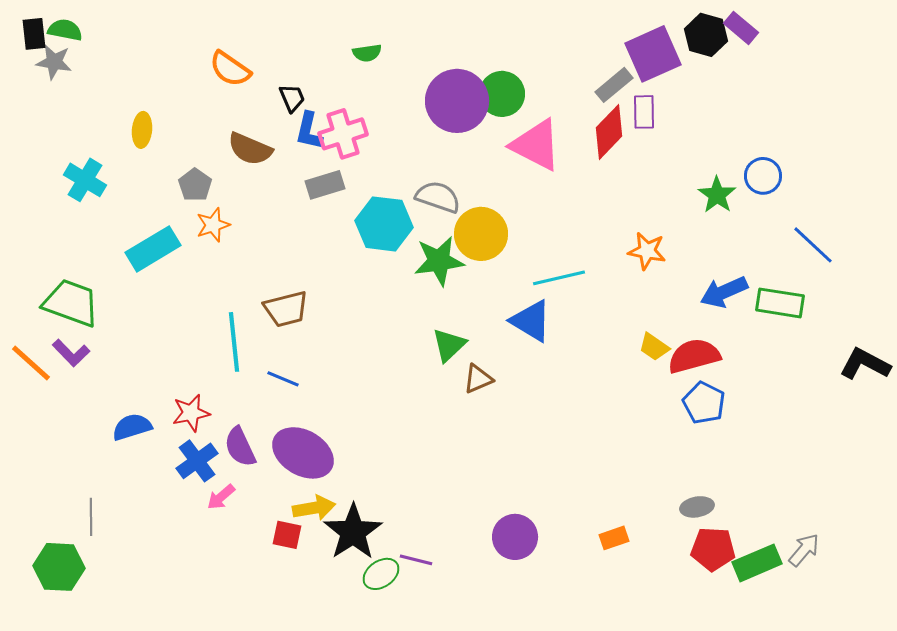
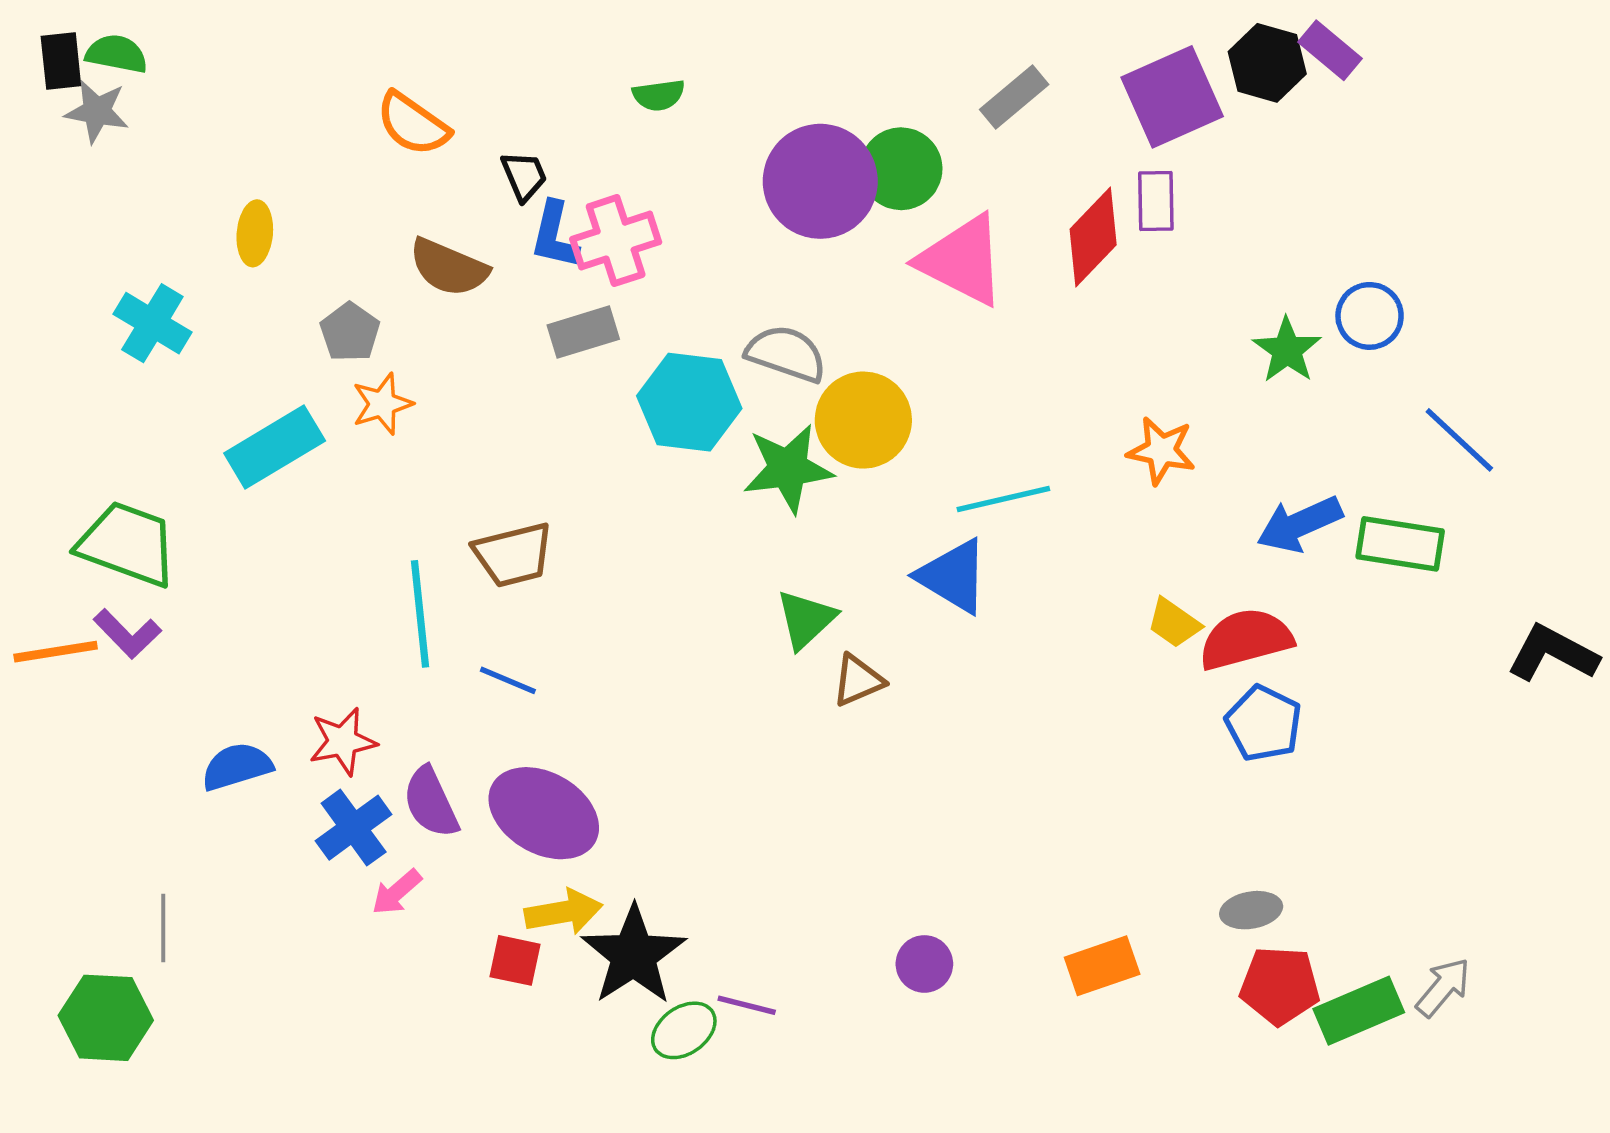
gray rectangle: (614, 85) -> (1014, 97), moved
orange line: (31, 363) -> (56, 652), turned -51
purple circle: (515, 537) -> (924, 964), size x0.7
orange rectangle: (614, 538) -> (1102, 966), size x1.4

